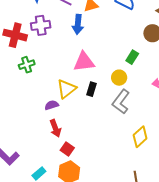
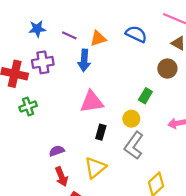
yellow triangle: (66, 89) -> (95, 168), moved

